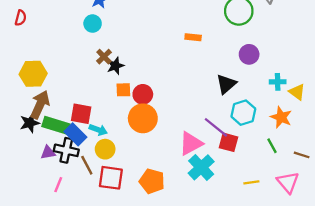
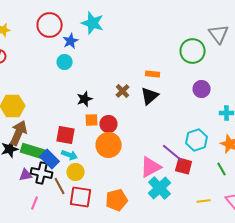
brown cross: (104, 57) -> (123, 91), moved
black triangle: (226, 84) -> (150, 96), moved
red square: (81, 114) -> (66, 135), moved
orange pentagon: (152, 181) -> (117, 200), turned -30

